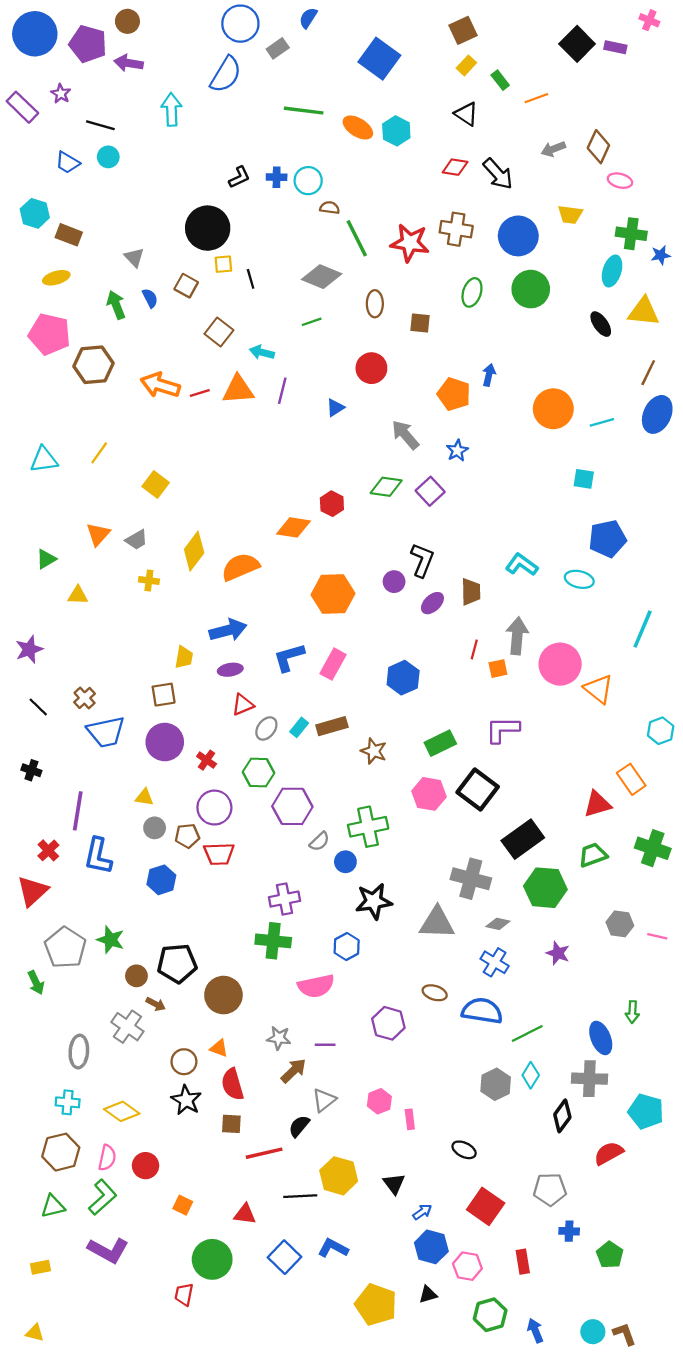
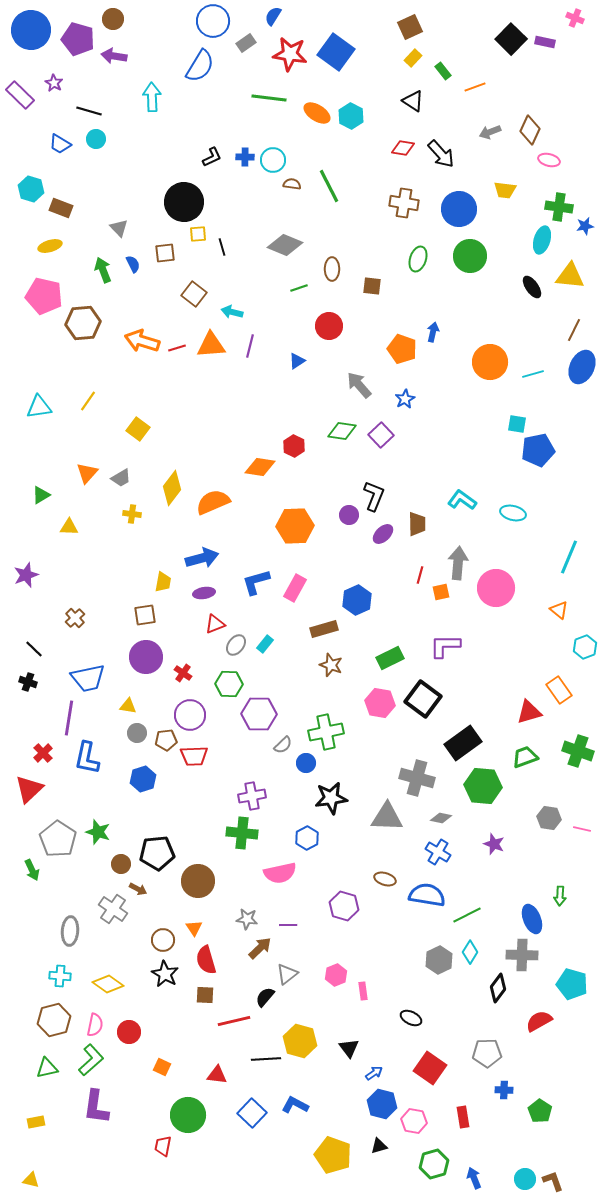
green line: (357, 238) -> (329, 186), moved
red star: (410, 243) -> (290, 54), moved
brown square: (186, 286) -> (165, 253), turned -35
green line: (312, 322) -> (299, 288), moved
blue pentagon: (608, 539) -> (538, 450), moved
orange triangle: (598, 689) -> (559, 610), moved, size x0.7
black line: (38, 707) -> (34, 649), moved
brown rectangle: (332, 726) -> (324, 629), moved
blue trapezoid: (106, 732) -> (88, 678), moved
orange triangle: (219, 1048) -> (194, 928), turned 36
purple L-shape: (108, 1250) -> (96, 1107), turned 69

